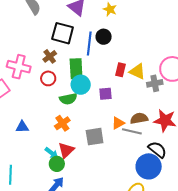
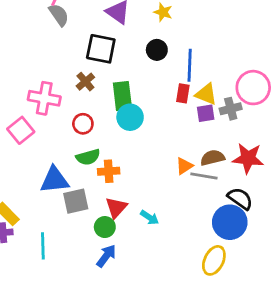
blue line: (89, 44) -> (190, 65), moved
red circle: (48, 78) -> (83, 124), moved
purple square: (106, 94) -> (206, 113), moved
green semicircle: (68, 99) -> (88, 157), moved
orange cross: (62, 123) -> (109, 171), turned 35
blue triangle: (22, 127) -> (54, 180), size x1.6
gray square: (95, 137) -> (76, 201), moved
cyan arrow: (51, 153) -> (149, 218), moved

